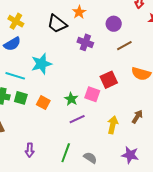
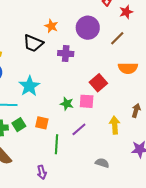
purple circle: (114, 24) -> (88, 28), size x1.5
brown line: (124, 46) -> (117, 38), moved
green square: (21, 98) -> (19, 125), turned -32
green star: (71, 99) -> (67, 104), moved
green line: (66, 153) -> (57, 144), moved

